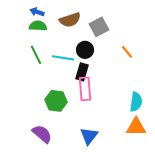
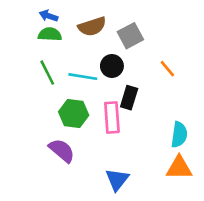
black rectangle: (82, 72) -> (129, 98), moved
green hexagon: (56, 101) -> (74, 114), moved
purple semicircle: (42, 134) -> (62, 150), moved

